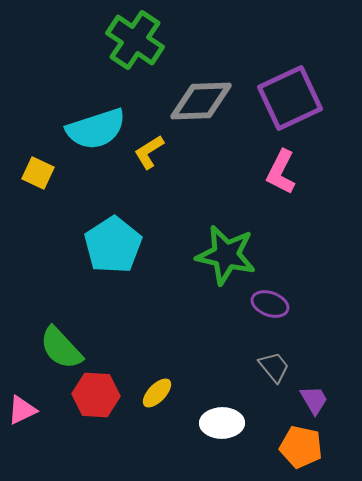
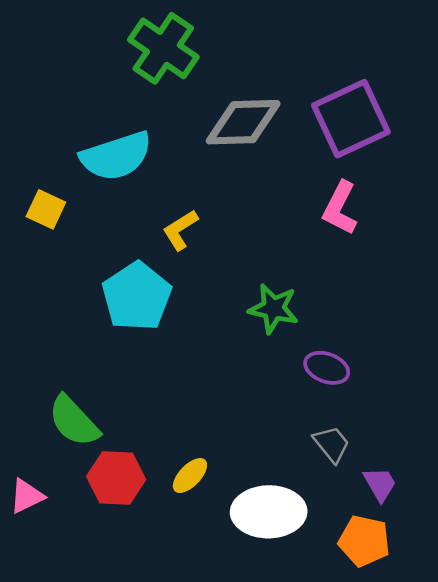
yellow L-shape: (149, 152) -> (180, 230), moved
green star: (226, 255) -> (273, 309), size x0.7
white ellipse: (222, 423) -> (269, 512), size x1.4

